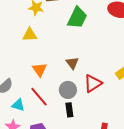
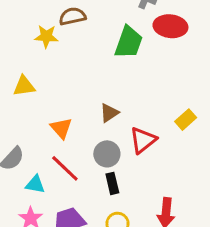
green trapezoid: (77, 18) -> (129, 42), moved
yellow triangle: (30, 35) -> (24, 86), moved
brown triangle: (72, 63) -> (109, 113), turned 40

